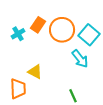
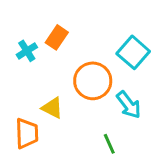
orange circle: (62, 30) -> (93, 81), moved
cyan arrow: (80, 59) -> (129, 105), moved

